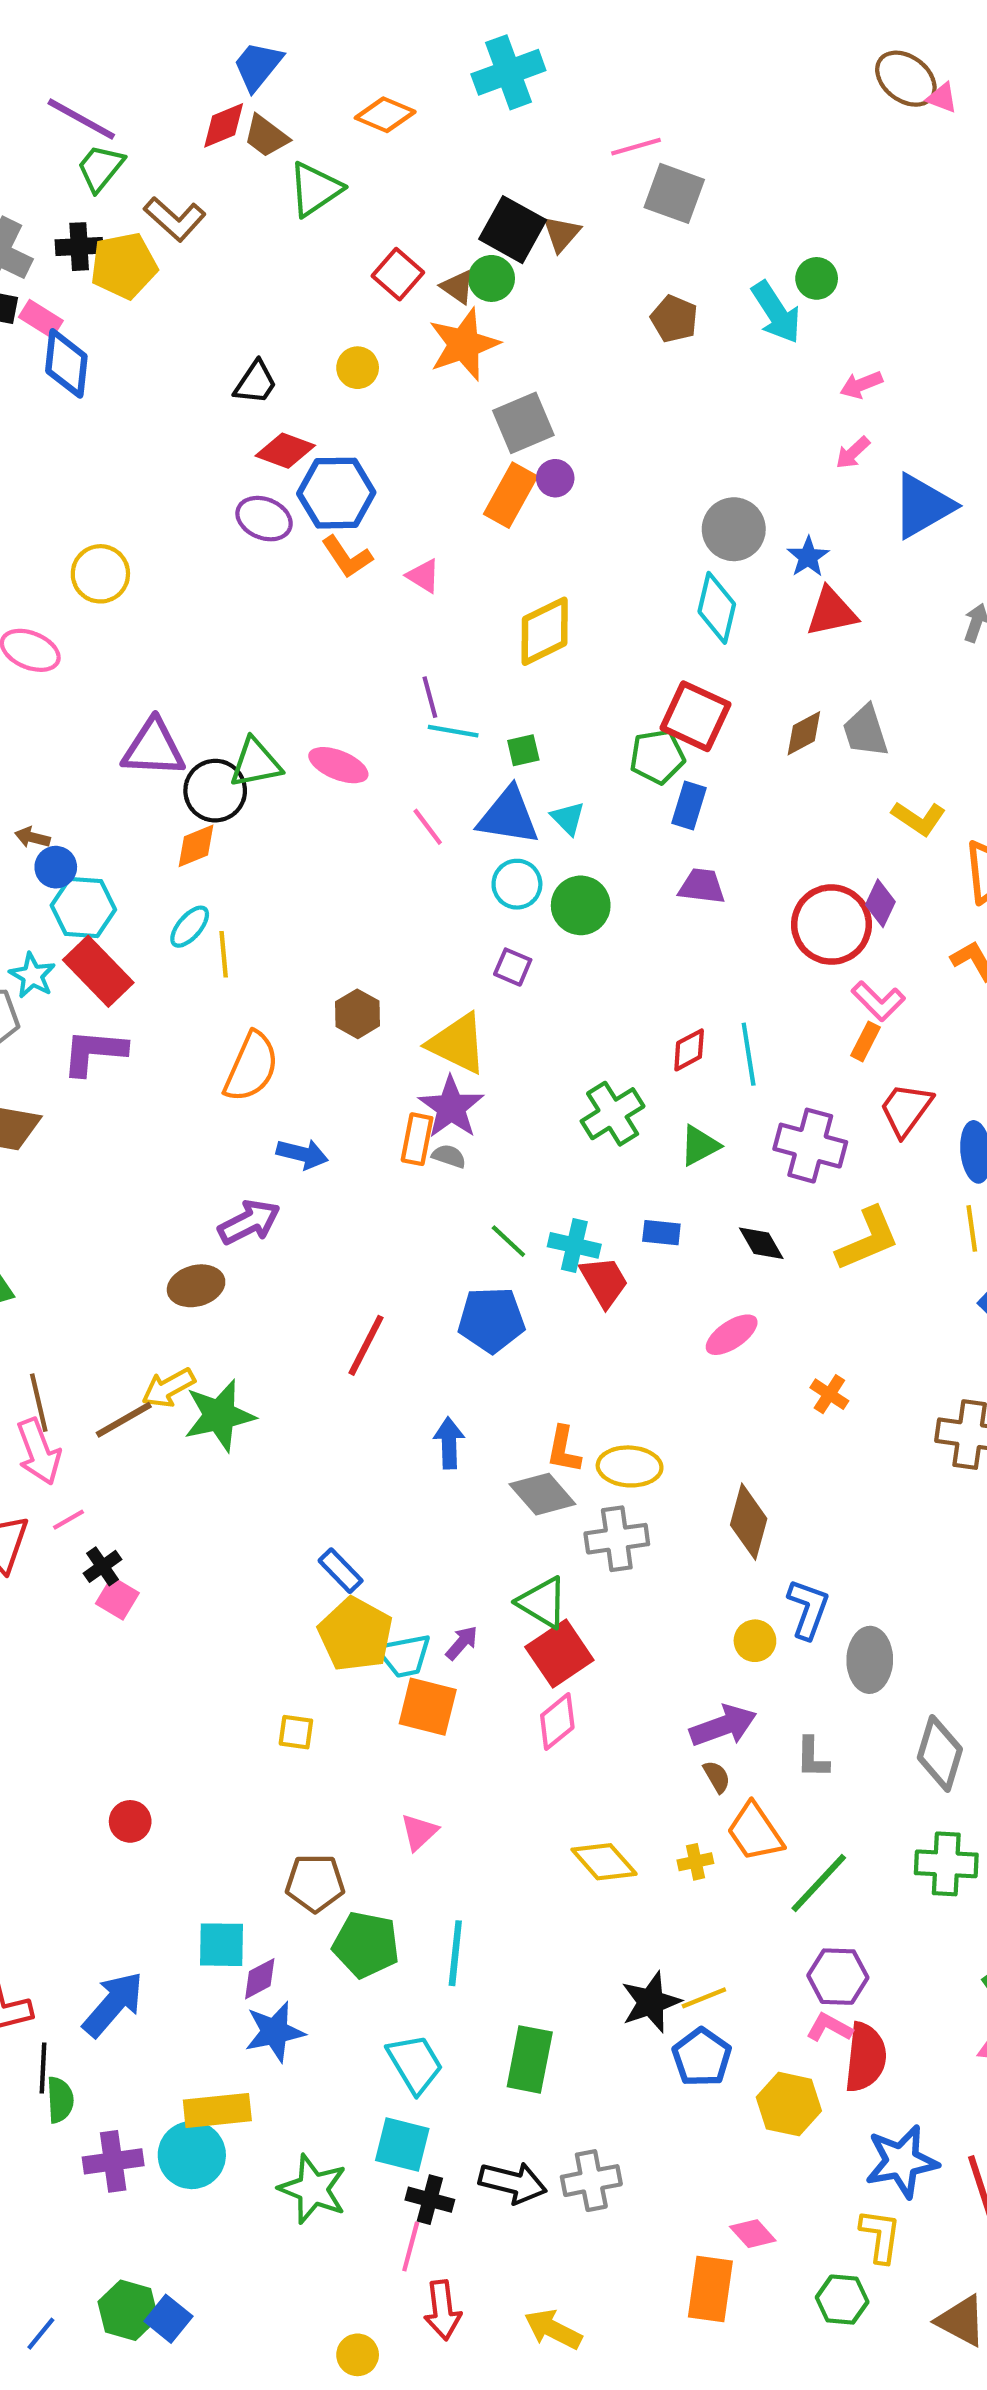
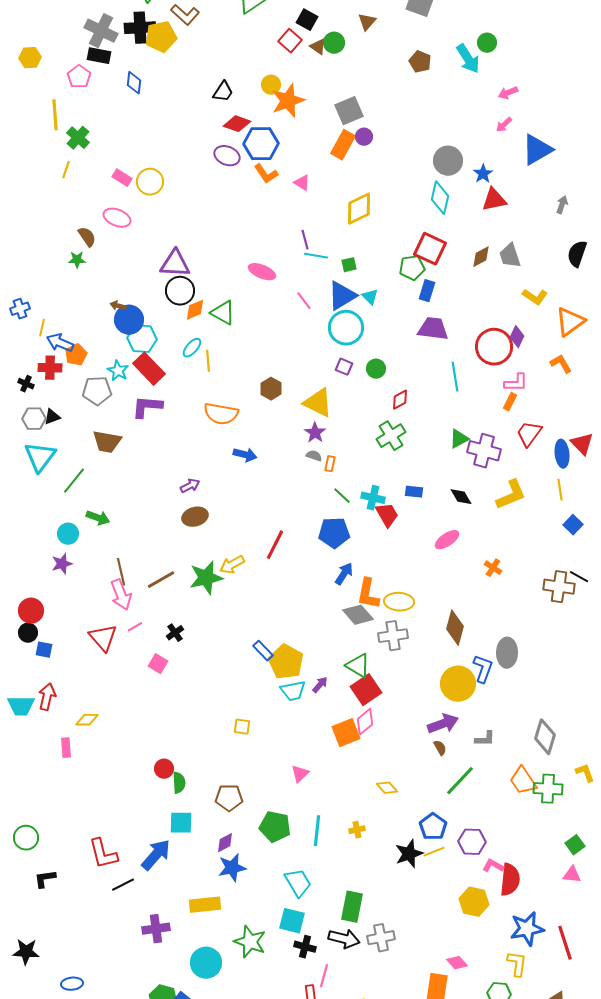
black square: (513, 230) -> (307, 20), moved, size x0.7
black cross: (79, 247) -> (140, 28), size x1.4
pink rectangle: (41, 319) -> (122, 178), moved
orange star: (464, 344) -> (288, 101), moved
blue diamond: (66, 363) -> (134, 83), size x0.7
green triangle: (256, 763) -> (223, 313), moved, turned 40
black circle: (215, 791) -> (180, 291), moved
blue triangle: (508, 816) -> (342, 296), turned -40
blue circle: (56, 867) -> (129, 320), size x1.5
cyan circle: (517, 884) -> (346, 328), size x1.5
purple trapezoid: (702, 886) -> (433, 329), size x1.4
green circle: (581, 905) -> (376, 369), moved, size x0.7
pink L-shape: (878, 1001) -> (516, 383), turned -45
red diamond: (689, 1050) -> (400, 400), moved
cyan line: (749, 1054) -> (455, 377), moved
orange semicircle: (251, 1067) -> (221, 414), turned 76
purple star: (451, 1107) -> (315, 433), size x0.7
orange rectangle: (417, 1139) -> (330, 464), moved, size x0.7
green triangle: (700, 1146) -> (459, 439), moved
purple arrow: (249, 1222) -> (190, 486), moved, size x0.7
yellow arrow: (168, 1388) -> (232, 565), moved
blue arrow: (449, 1443) -> (344, 574), moved, turned 35
orange L-shape: (564, 1449) -> (368, 594), size x1.4
black cross: (103, 1566) -> (175, 633), moved
yellow pentagon: (355, 1634) -> (286, 662), moved
yellow circle: (755, 1641) -> (458, 684), size x1.8
gray ellipse: (870, 1660) -> (507, 653), moved
orange square: (428, 1707) -> (346, 733), moved, turned -36
gray L-shape: (812, 1758) -> (485, 739), turned -90
orange trapezoid: (755, 1832) -> (523, 781), moved
yellow diamond: (604, 1862) -> (387, 788), size x0.7
yellow cross: (695, 1862) -> (357, 830), moved
brown pentagon: (315, 1883) -> (229, 798), moved
green line: (819, 1883) -> (460, 781), moved
cyan square: (222, 1945) -> (181, 823), moved
purple hexagon: (838, 1977) -> (472, 842), moved
blue pentagon: (702, 2057) -> (433, 827), moved
green rectangle: (530, 2059) -> (352, 907), moved
black line: (43, 2068) -> (123, 885), turned 60
green semicircle: (60, 2100) -> (179, 783), moved
cyan circle: (192, 2155) -> (206, 963), moved
pink line: (411, 2246) -> (324, 976), moved

